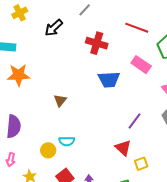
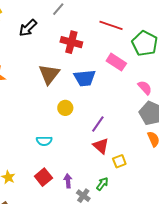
brown triangle: (60, 101) -> (49, 74), moved, size x1.6
purple line: (135, 121) -> (98, 124), moved
yellow circle: (48, 150) -> (65, 108), moved

